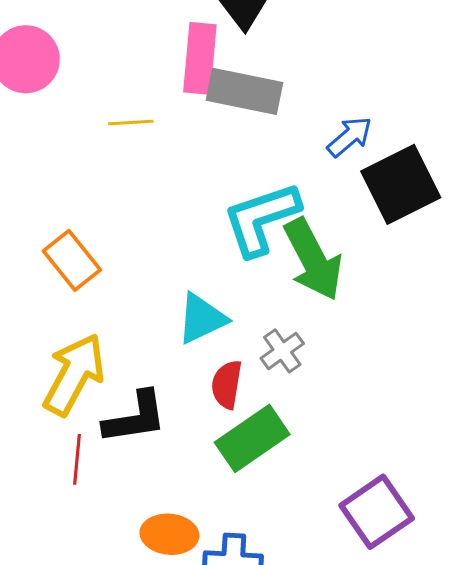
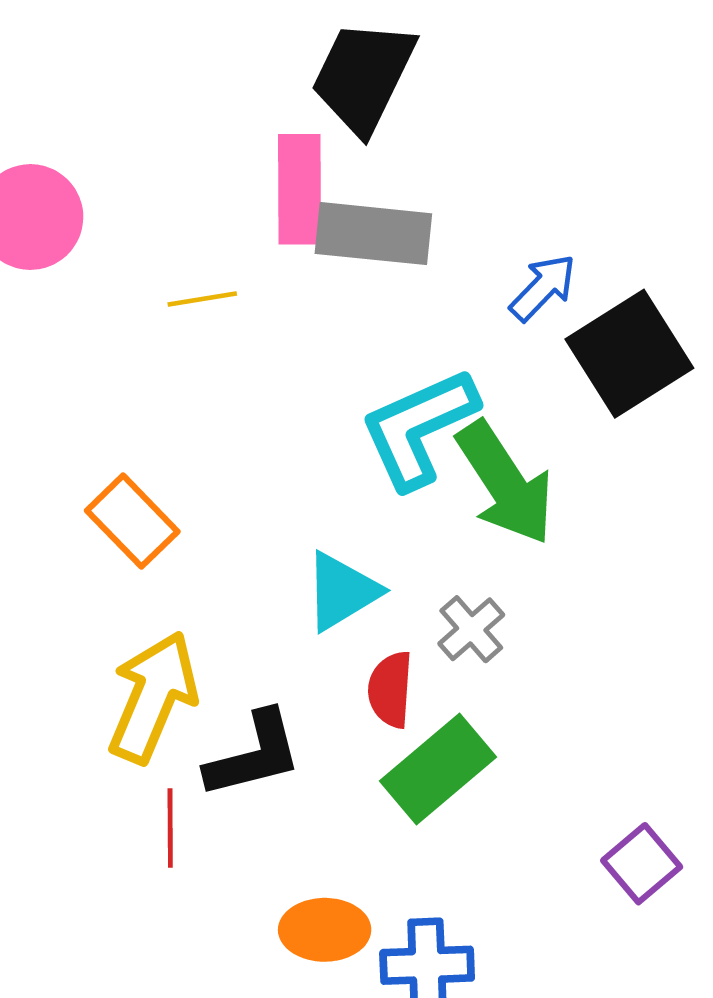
purple square: (377, 512) -> (642, 864), size x0.7

